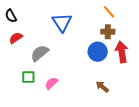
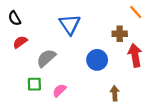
orange line: (109, 12) -> (136, 12), moved
blue circle: (98, 52) -> (97, 60), moved
brown arrow: (102, 87) -> (115, 93), turned 48

